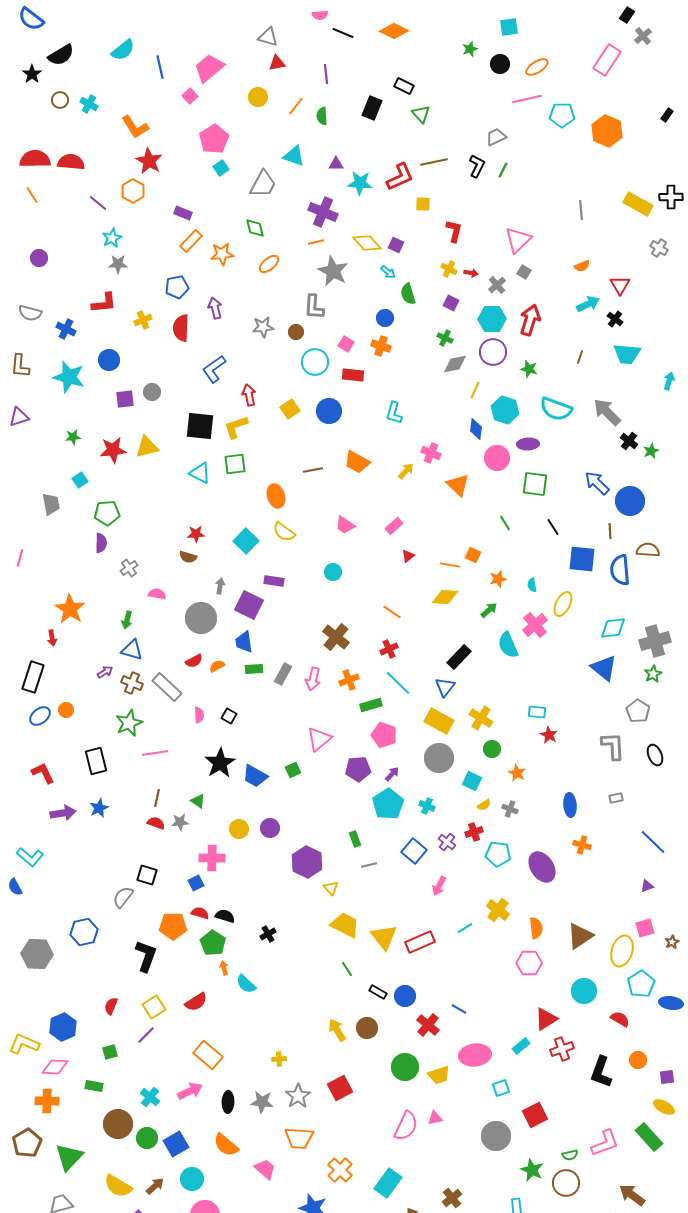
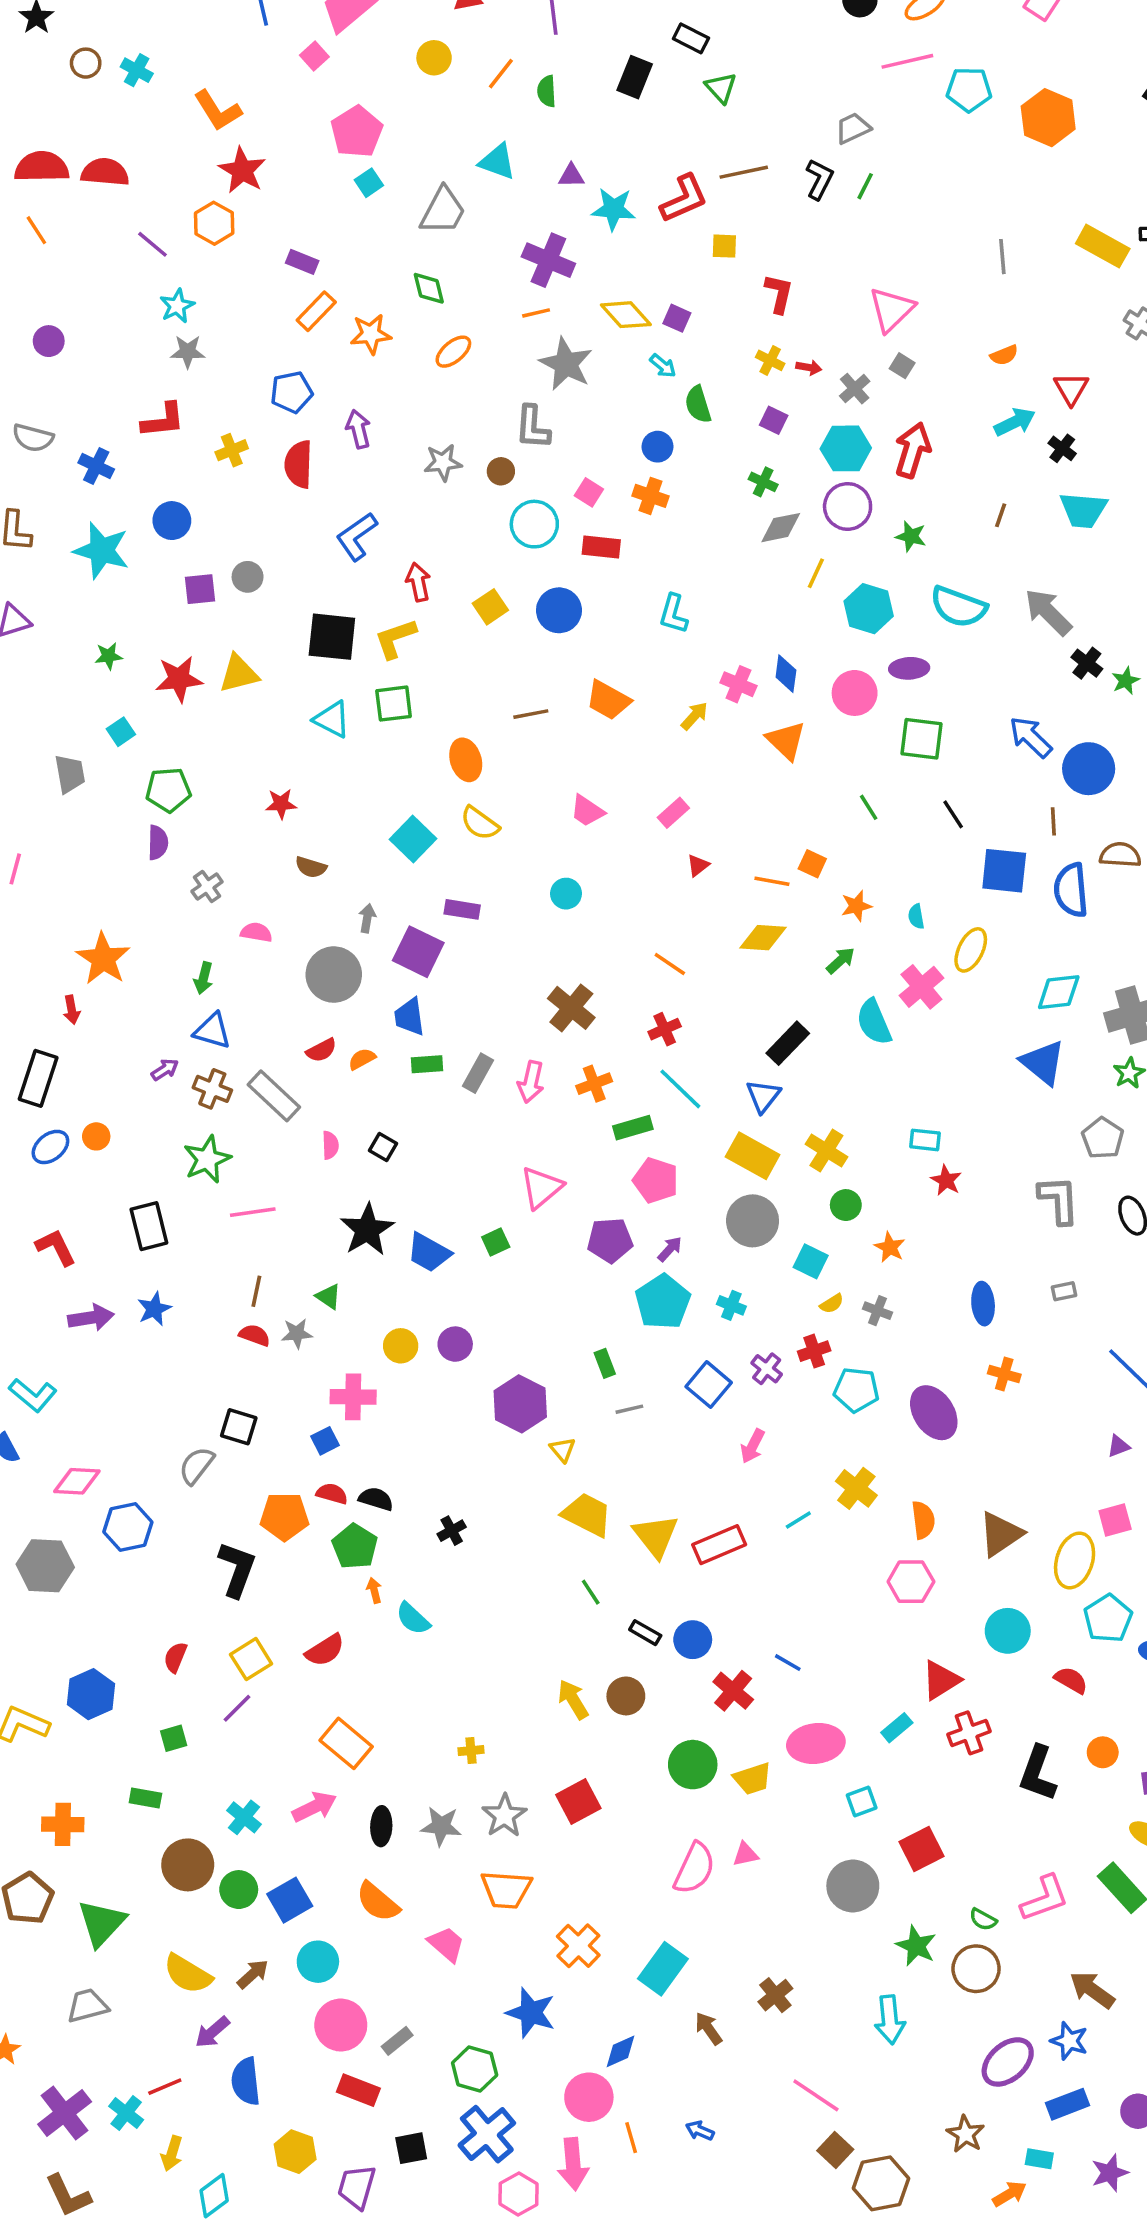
blue diamond: (476, 429) -> (786, 674), moved
red star: (196, 534) -> (281, 804), moved
pink diamond: (55, 1067) -> (77, 1481), moved
green semicircle: (570, 1155) -> (983, 1919), turned 42

